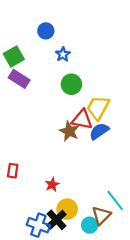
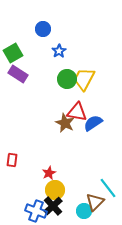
yellow trapezoid: (98, 108) -> (84, 79), moved
yellow circle: (67, 209) -> (55, 190), moved

